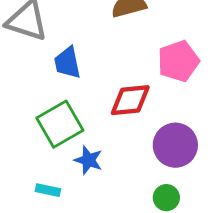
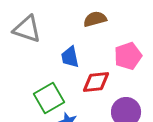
blue trapezoid: (67, 63) -> (70, 57), moved

